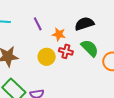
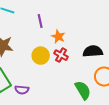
black semicircle: (84, 24) -> (93, 51), moved
green semicircle: (90, 48) -> (83, 90), moved

